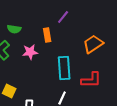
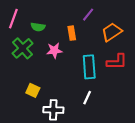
orange trapezoid: (93, 44) -> (112, 32), moved
red L-shape: (91, 80) -> (117, 62), moved

